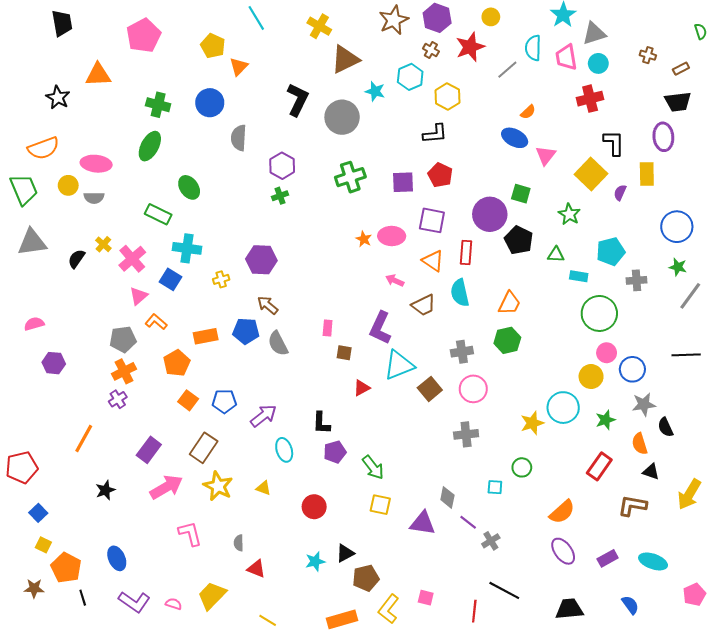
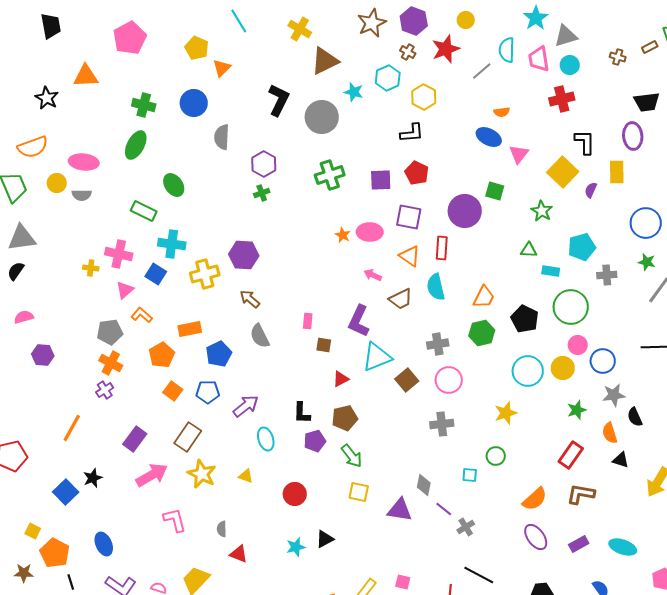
brown rectangle: (681, 69) -> (650, 47), moved
orange semicircle: (528, 112) -> (502, 112), turned 35
black pentagon: (519, 240) -> (525, 319), moved
yellow cross: (103, 244) -> (91, 268), moved, turned -35
black semicircle: (76, 259) -> (16, 271), moved
pink cross: (132, 259) -> (119, 254), turned -36
yellow cross: (221, 279) -> (205, 274), size x1.8
blue pentagon: (246, 331) -> (219, 354), moved, turned -30
orange cross: (124, 371) -> (111, 363), turned -35
cyan circle: (563, 408) -> (528, 371), moved
brown L-shape: (632, 506) -> (581, 494), moved
blue square: (38, 513) -> (66, 492), moved, size x1.4
brown pentagon: (366, 578) -> (345, 418), moved

